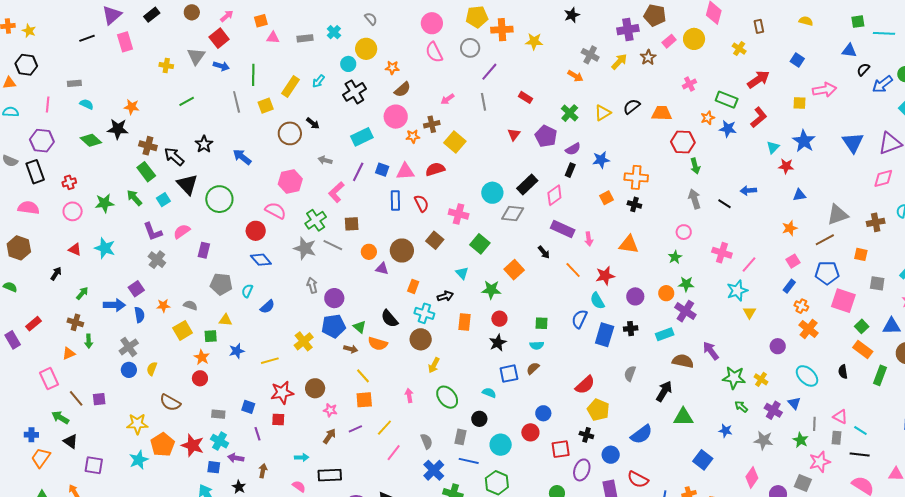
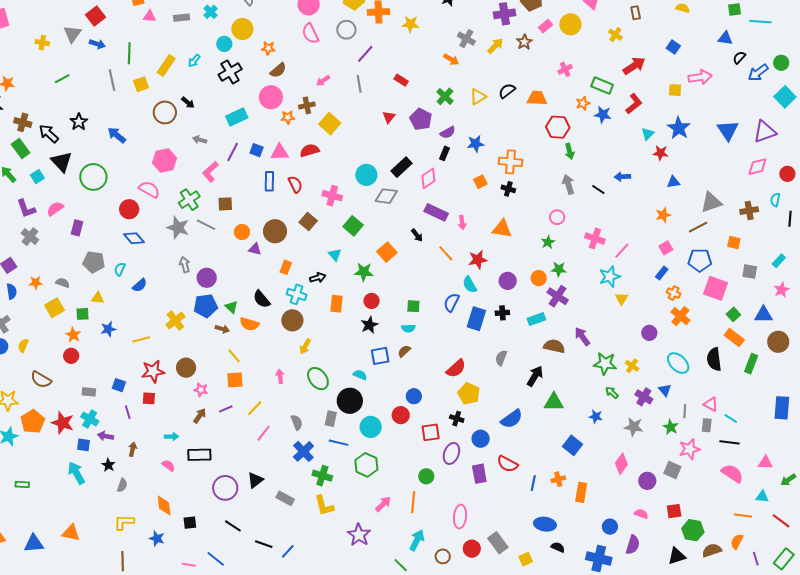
black semicircle: (843, 372) -> (714, 359), size x1.6
black circle: (479, 419) -> (350, 401), size x1.6

